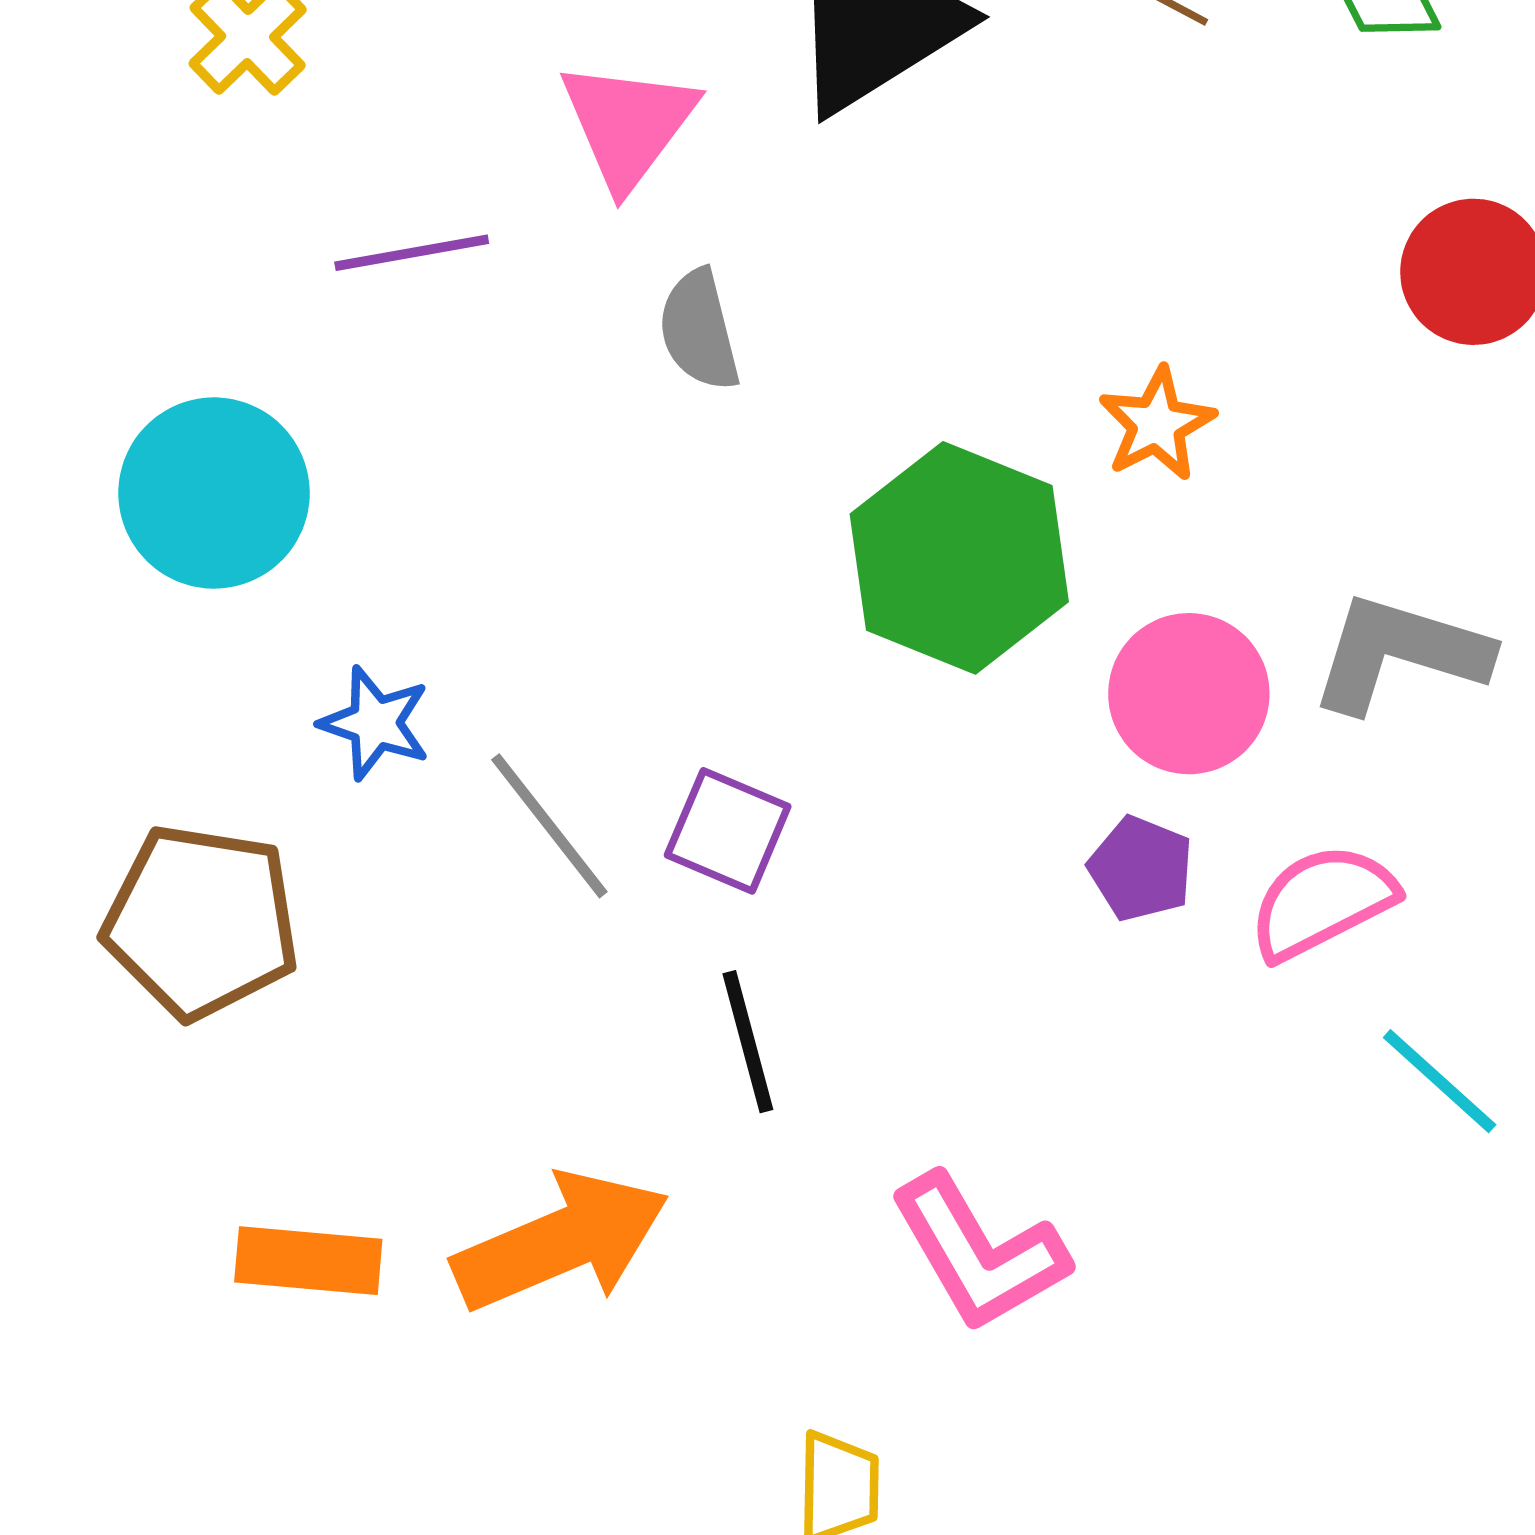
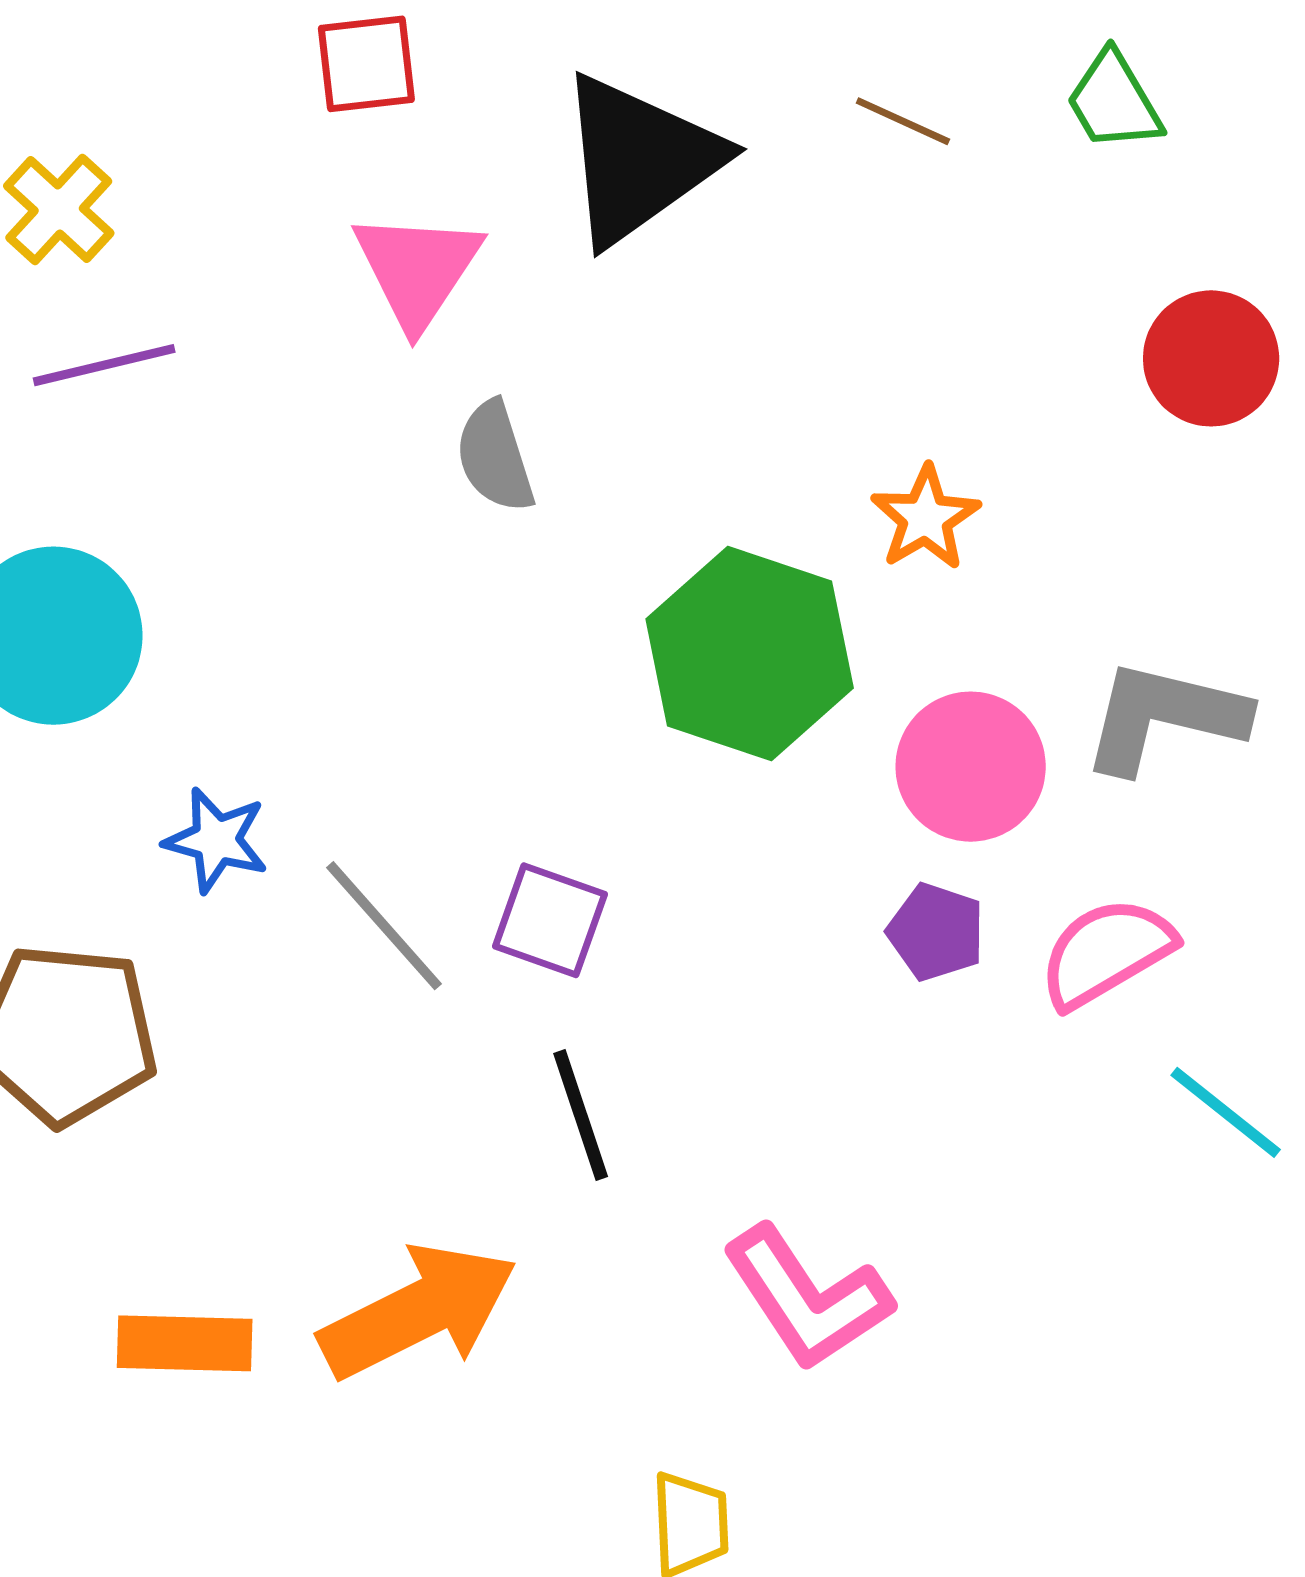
purple line: (412, 253) -> (104, 365), moved

